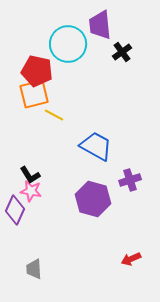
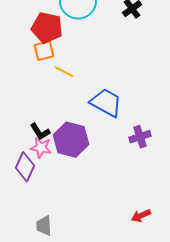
orange square: (34, 94) -> (44, 51), size x0.7
purple hexagon: (93, 199) -> (71, 140), moved

